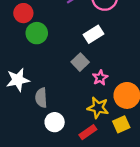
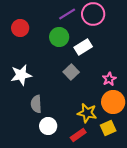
green circle: (37, 33) -> (59, 37), moved
pink star: (100, 78) -> (109, 79), moved
white star: (18, 80) -> (21, 75), moved

